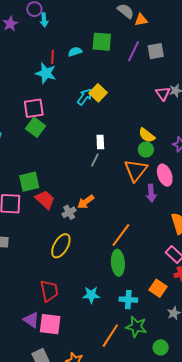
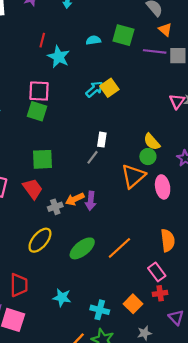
orange triangle: (141, 20) -> (165, 29), moved, turned 40
purple line: (134, 51) -> (155, 51), turned 60
red line: (53, 57) -> (42, 40), moved
green square: (35, 127) -> (37, 111), turned -30
green square: (29, 182) -> (42, 159), moved
purple arrow: (151, 193) -> (91, 201), moved
orange line: (121, 235) -> (119, 248), moved
green ellipse: (118, 263) -> (82, 248), moved, turned 45

